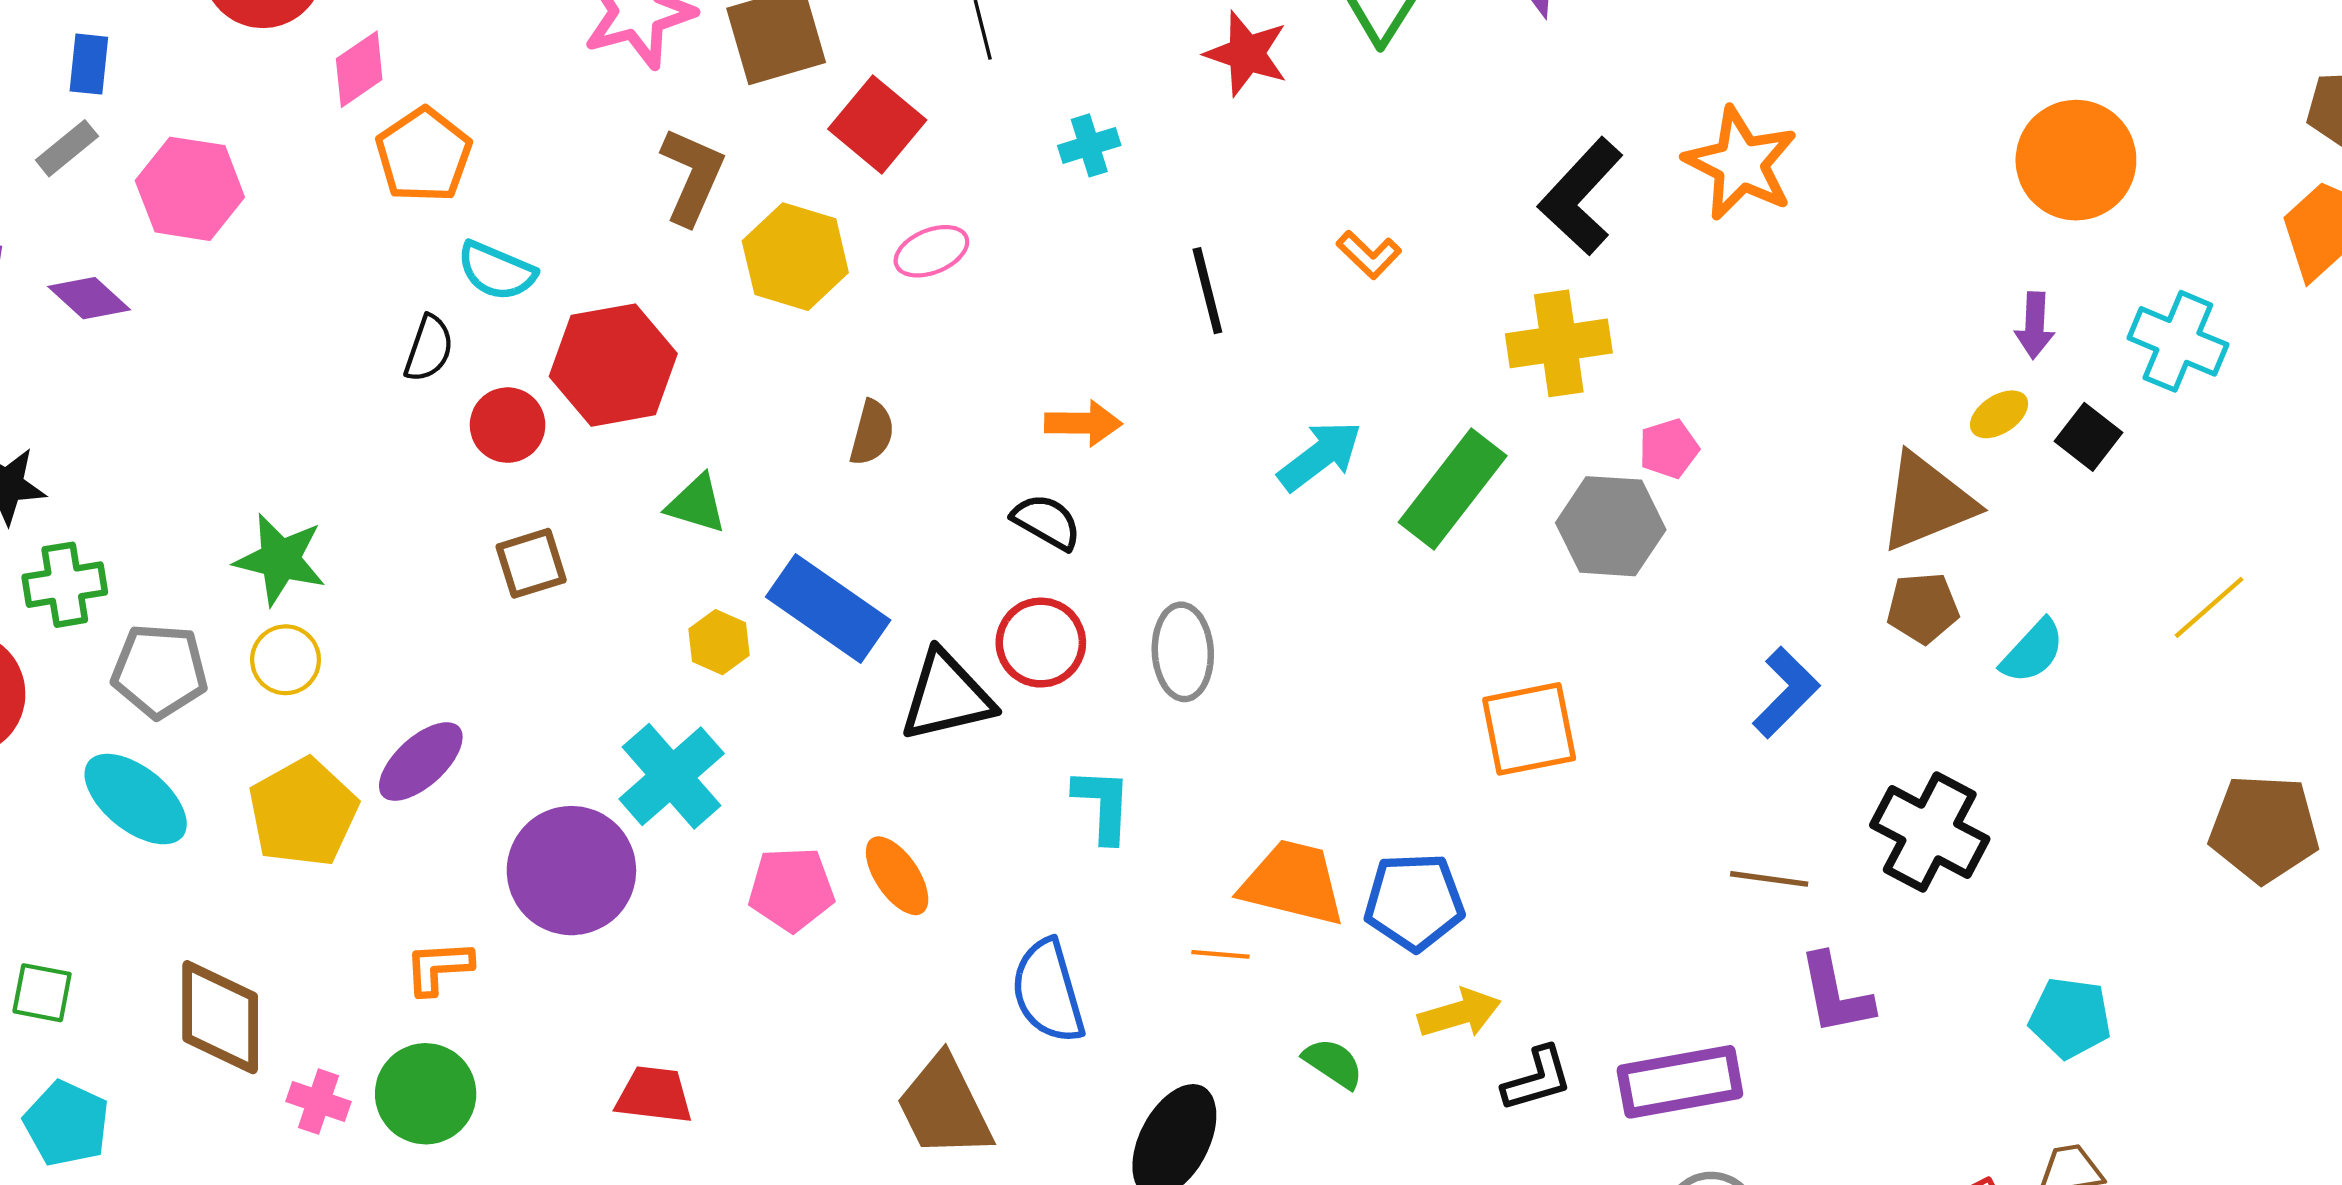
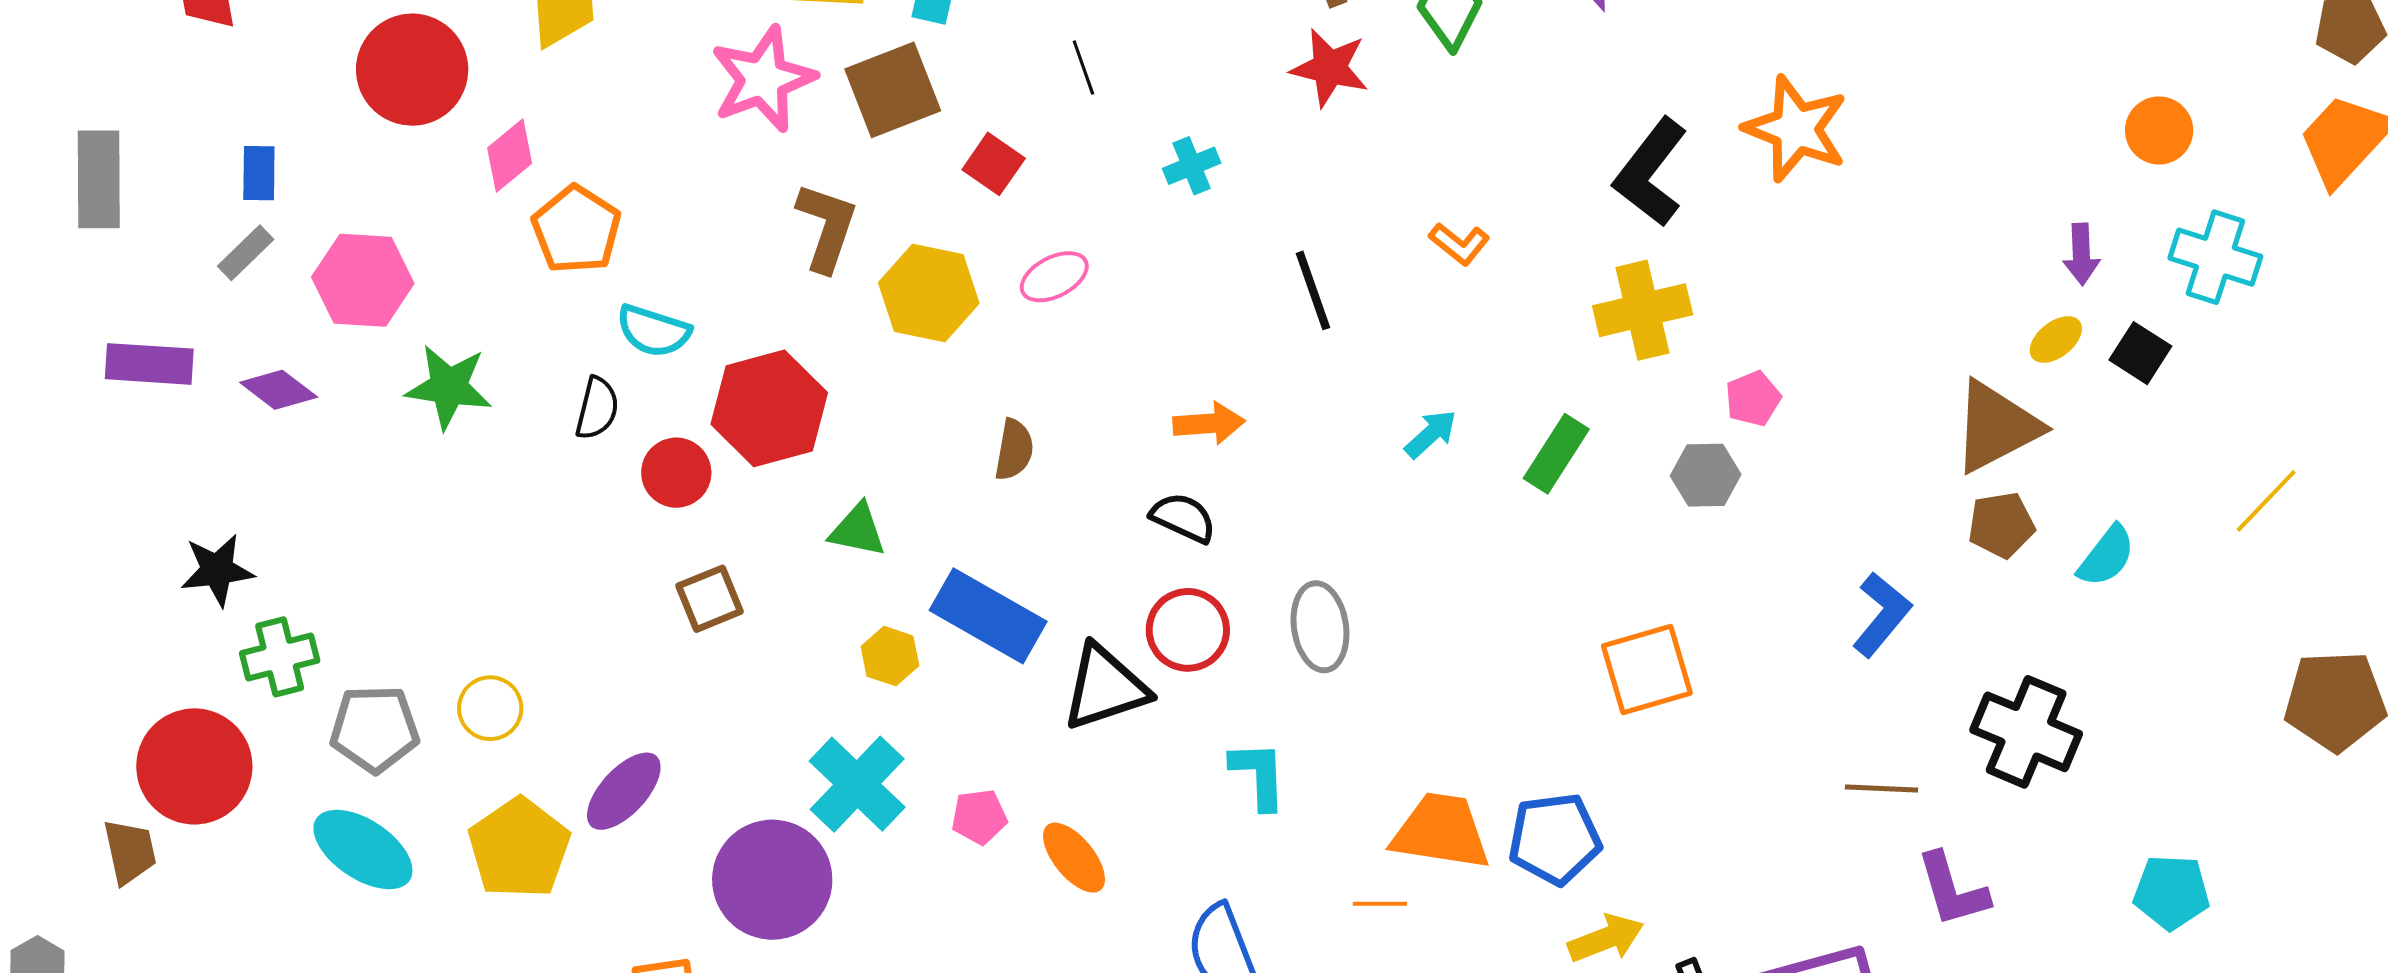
red square: (877, 124) -> (994, 164), size x0.7
orange circle: (2076, 160) -> (2159, 130), moved, size x0.6
cyan arrow: (1320, 456) -> (1431, 434), size x0.7
green rectangle: (1453, 489) -> (1556, 454), size x0.7
gray hexagon: (1611, 526) -> (1706, 475), size x0.7
green star: (280, 559) -> (449, 387), moved
pink pentagon: (791, 889) -> (979, 817), moved, size x0.7

